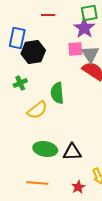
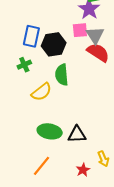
blue rectangle: (17, 38) -> (31, 36), moved
black hexagon: (33, 52) -> (54, 44), moved
orange line: (37, 183) -> (41, 166), turned -55

